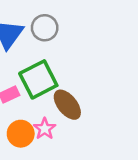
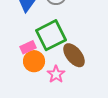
orange circle: (21, 134) -> (34, 61), moved

